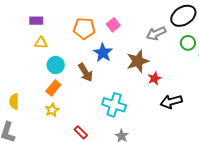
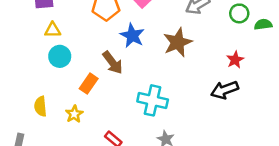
cyan circle: (56, 65) -> (60, 56), moved
red star: (154, 78) -> (235, 60), moved
orange rectangle: (53, 88) -> (89, 84), moved
yellow semicircle: (14, 101) -> (40, 106), moved

